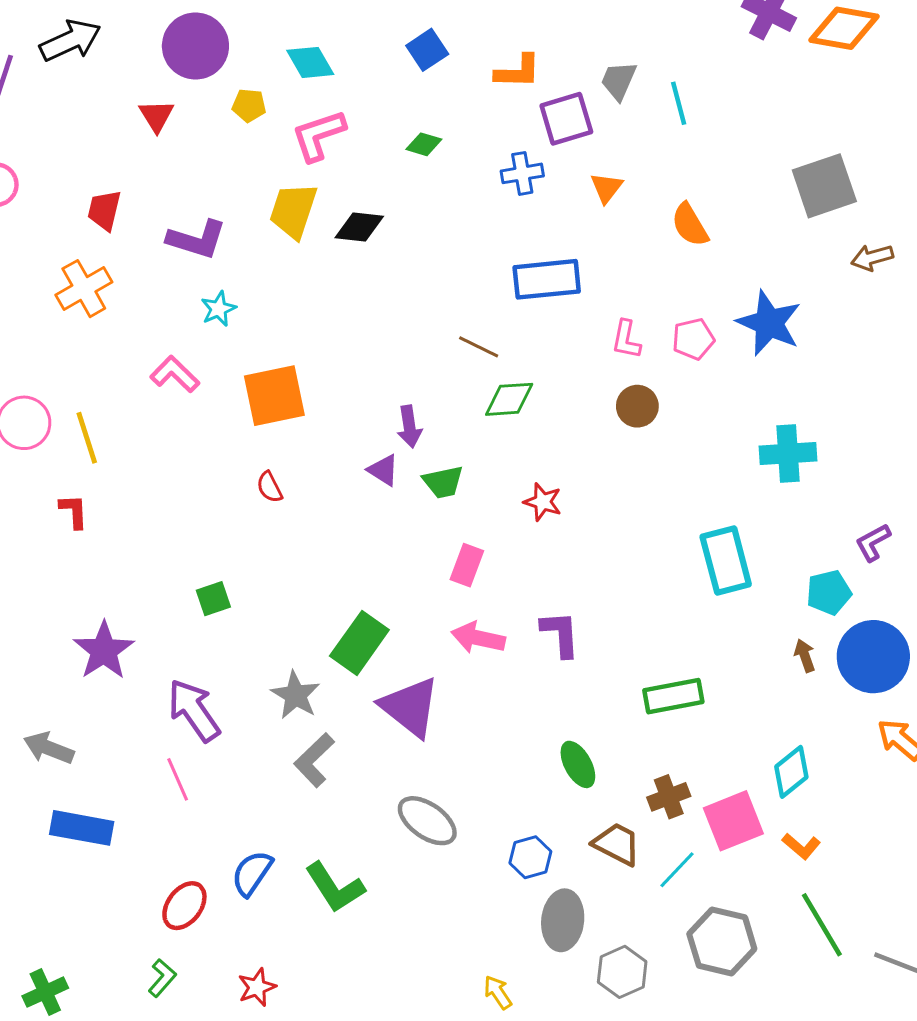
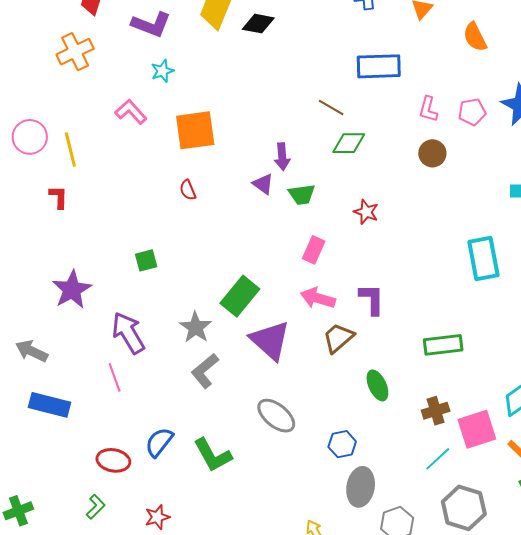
brown trapezoid: (617, 844) -> (338, 338), moved, turned -72
red ellipse: (184, 906) -> (113, 460), turned 60

